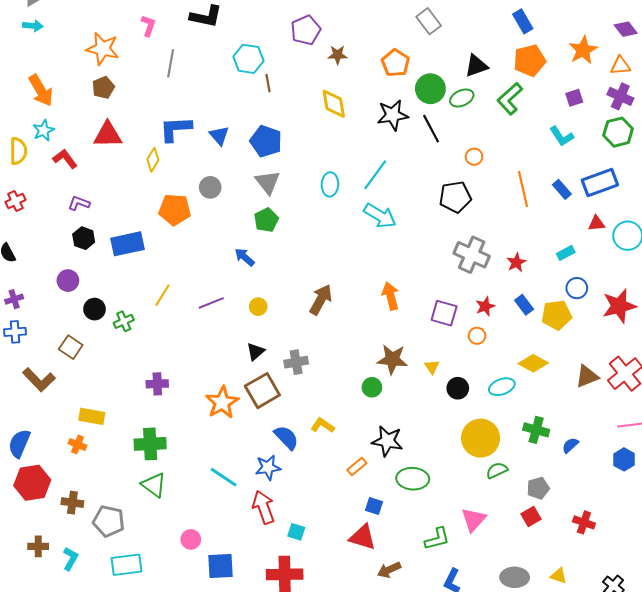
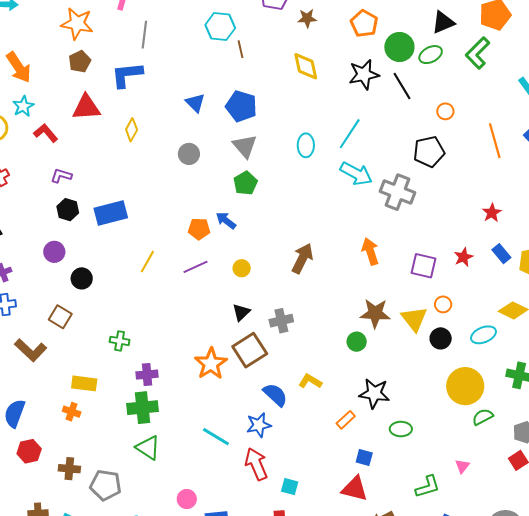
blue L-shape: (175, 129) -> (127, 75), moved
orange pentagon: (175, 210) -> (199, 229), moved, size x0.7
gray cross: (472, 255) -> (398, 192), moved
green cross: (124, 321) -> (120, 341), moved, turned 36
orange circle: (477, 336) -> (443, 304), moved
yellow triangle: (432, 367) -> (414, 319), size x1.8
purple cross: (157, 384) -> (147, 375), moved
green ellipse: (413, 479) -> (401, 429), size x0.7
red hexagon: (32, 483) -> (29, 451), size x0.7
pink triangle: (474, 520) -> (462, 466), size x0.6

